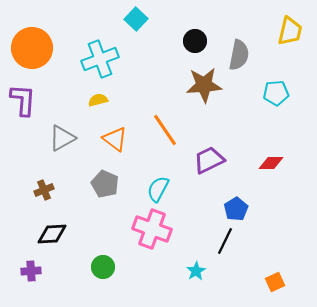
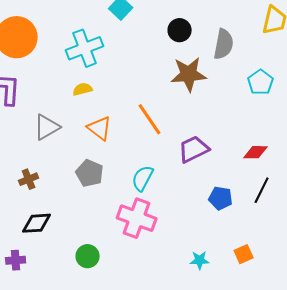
cyan pentagon: (276, 93) -> (261, 82), turned -30
blue pentagon: (236, 209) -> (221, 198), turned -30
black line: (225, 241) -> (262, 190), moved
cyan star: (196, 271) -> (200, 260), moved, turned 30
orange square: (275, 282) -> (244, 254), moved

